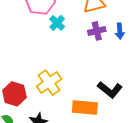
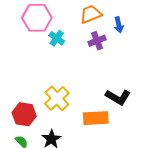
blue arrow: (120, 31) -> (119, 25), moved

